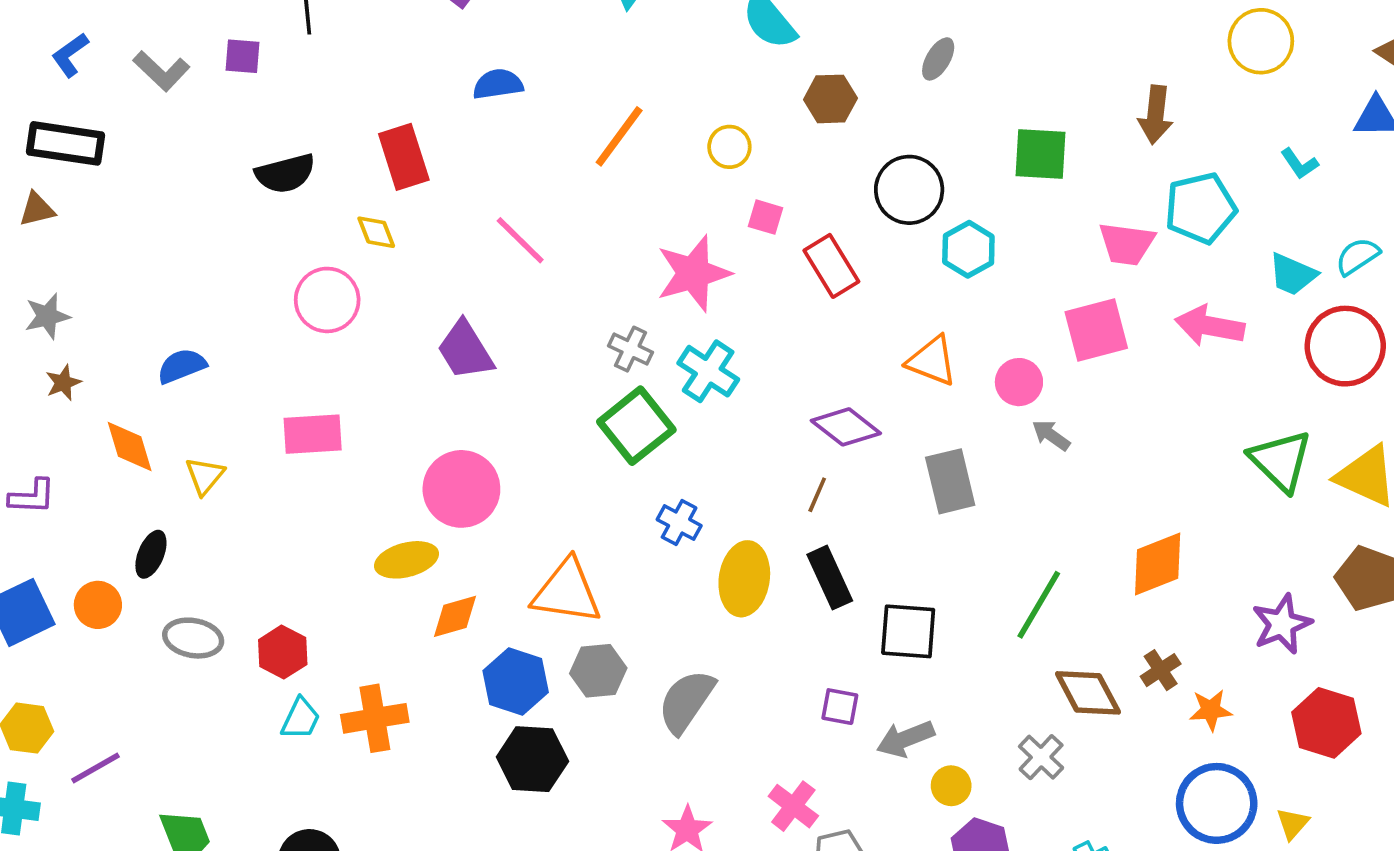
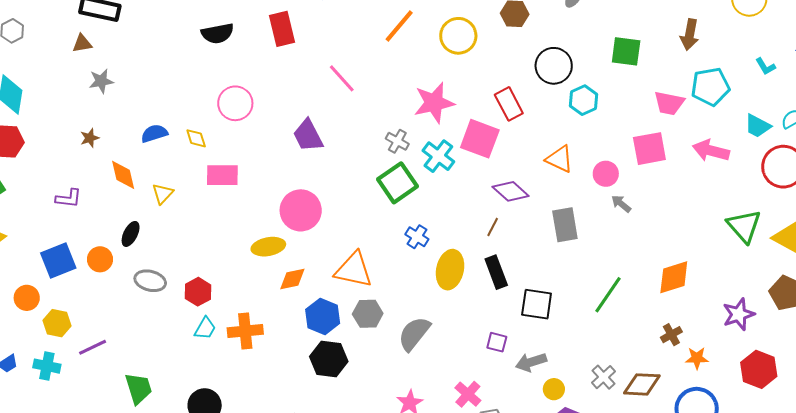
yellow circle: (729, 147) -> (458, 36), size x1.6
pink square: (765, 217) -> (480, 139), moved, size x2.0
yellow diamond: (376, 232) -> (196, 138), moved
gray star: (47, 316) -> (101, 81), moved
brown diamond: (1088, 693) -> (642, 384), moved, turned -63

